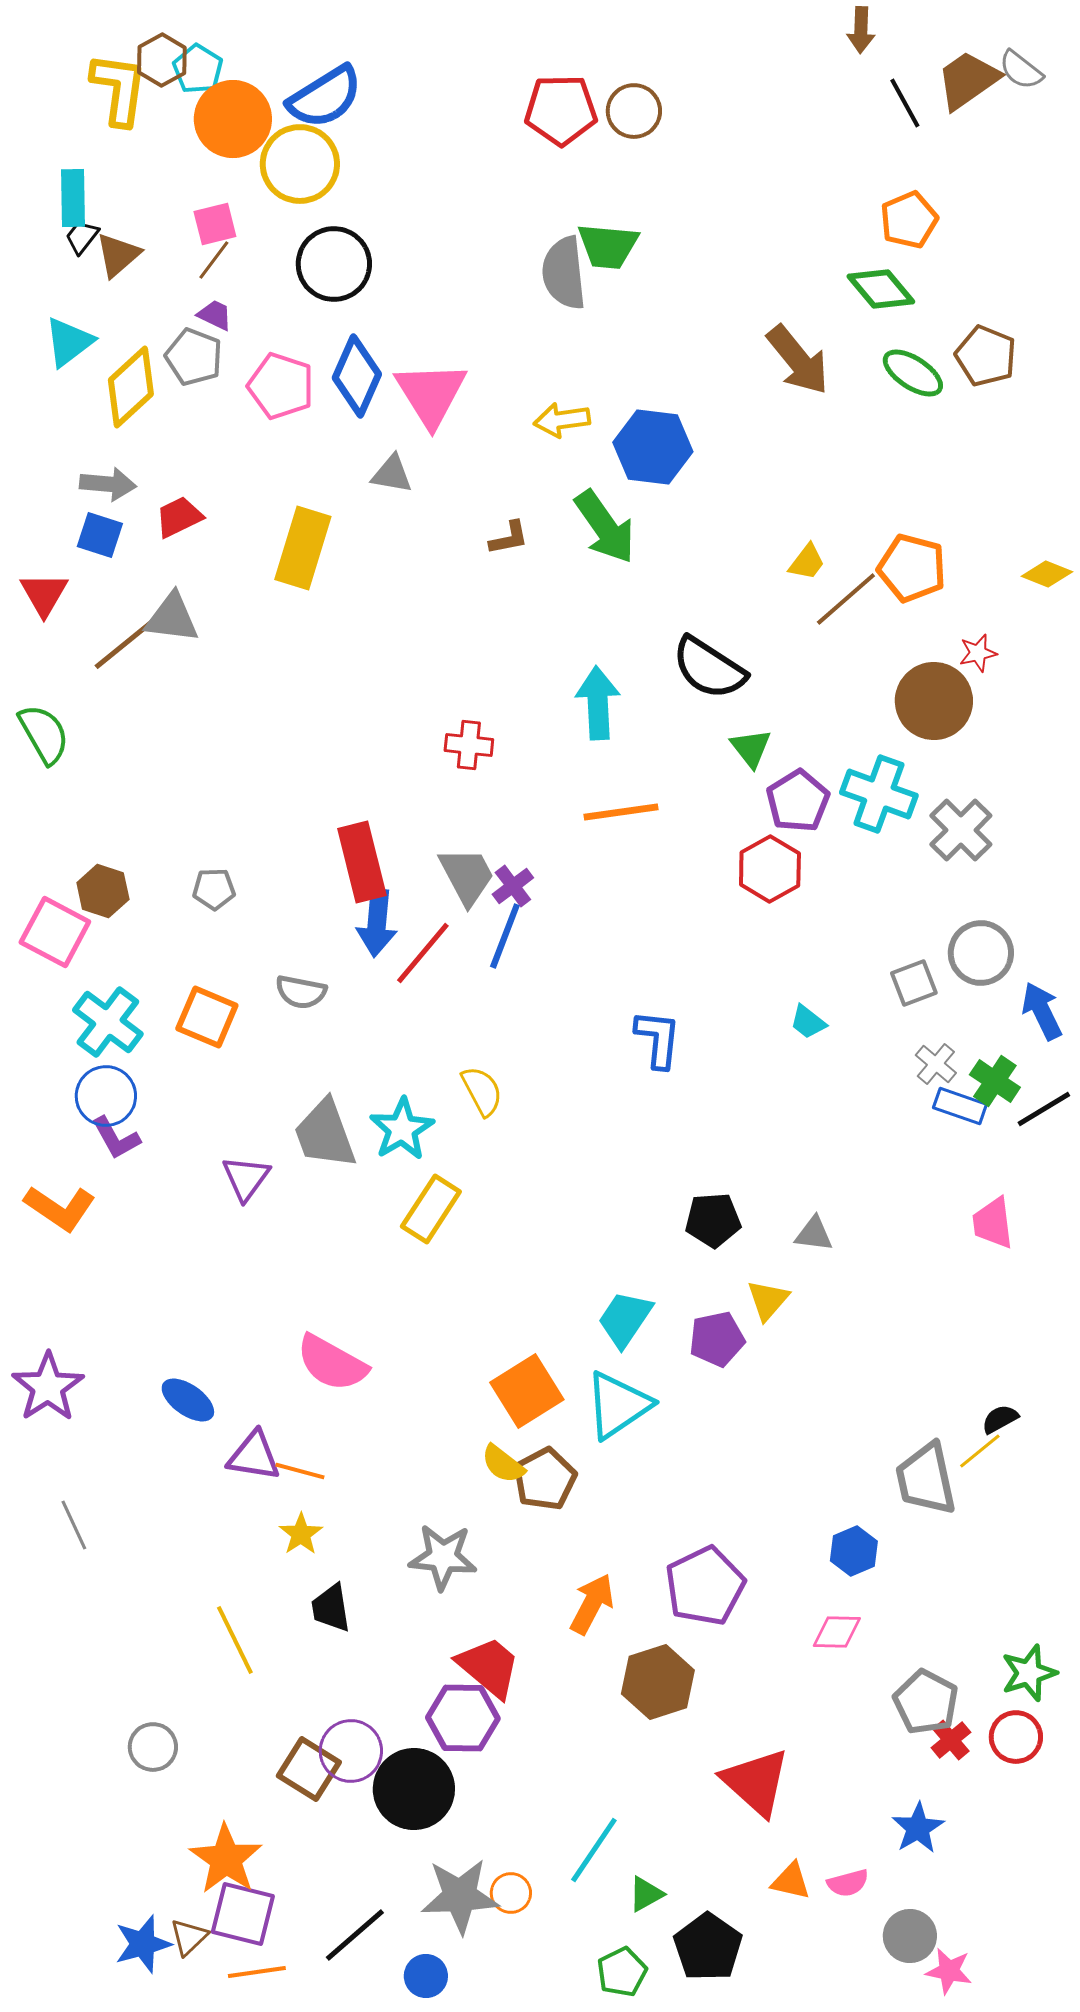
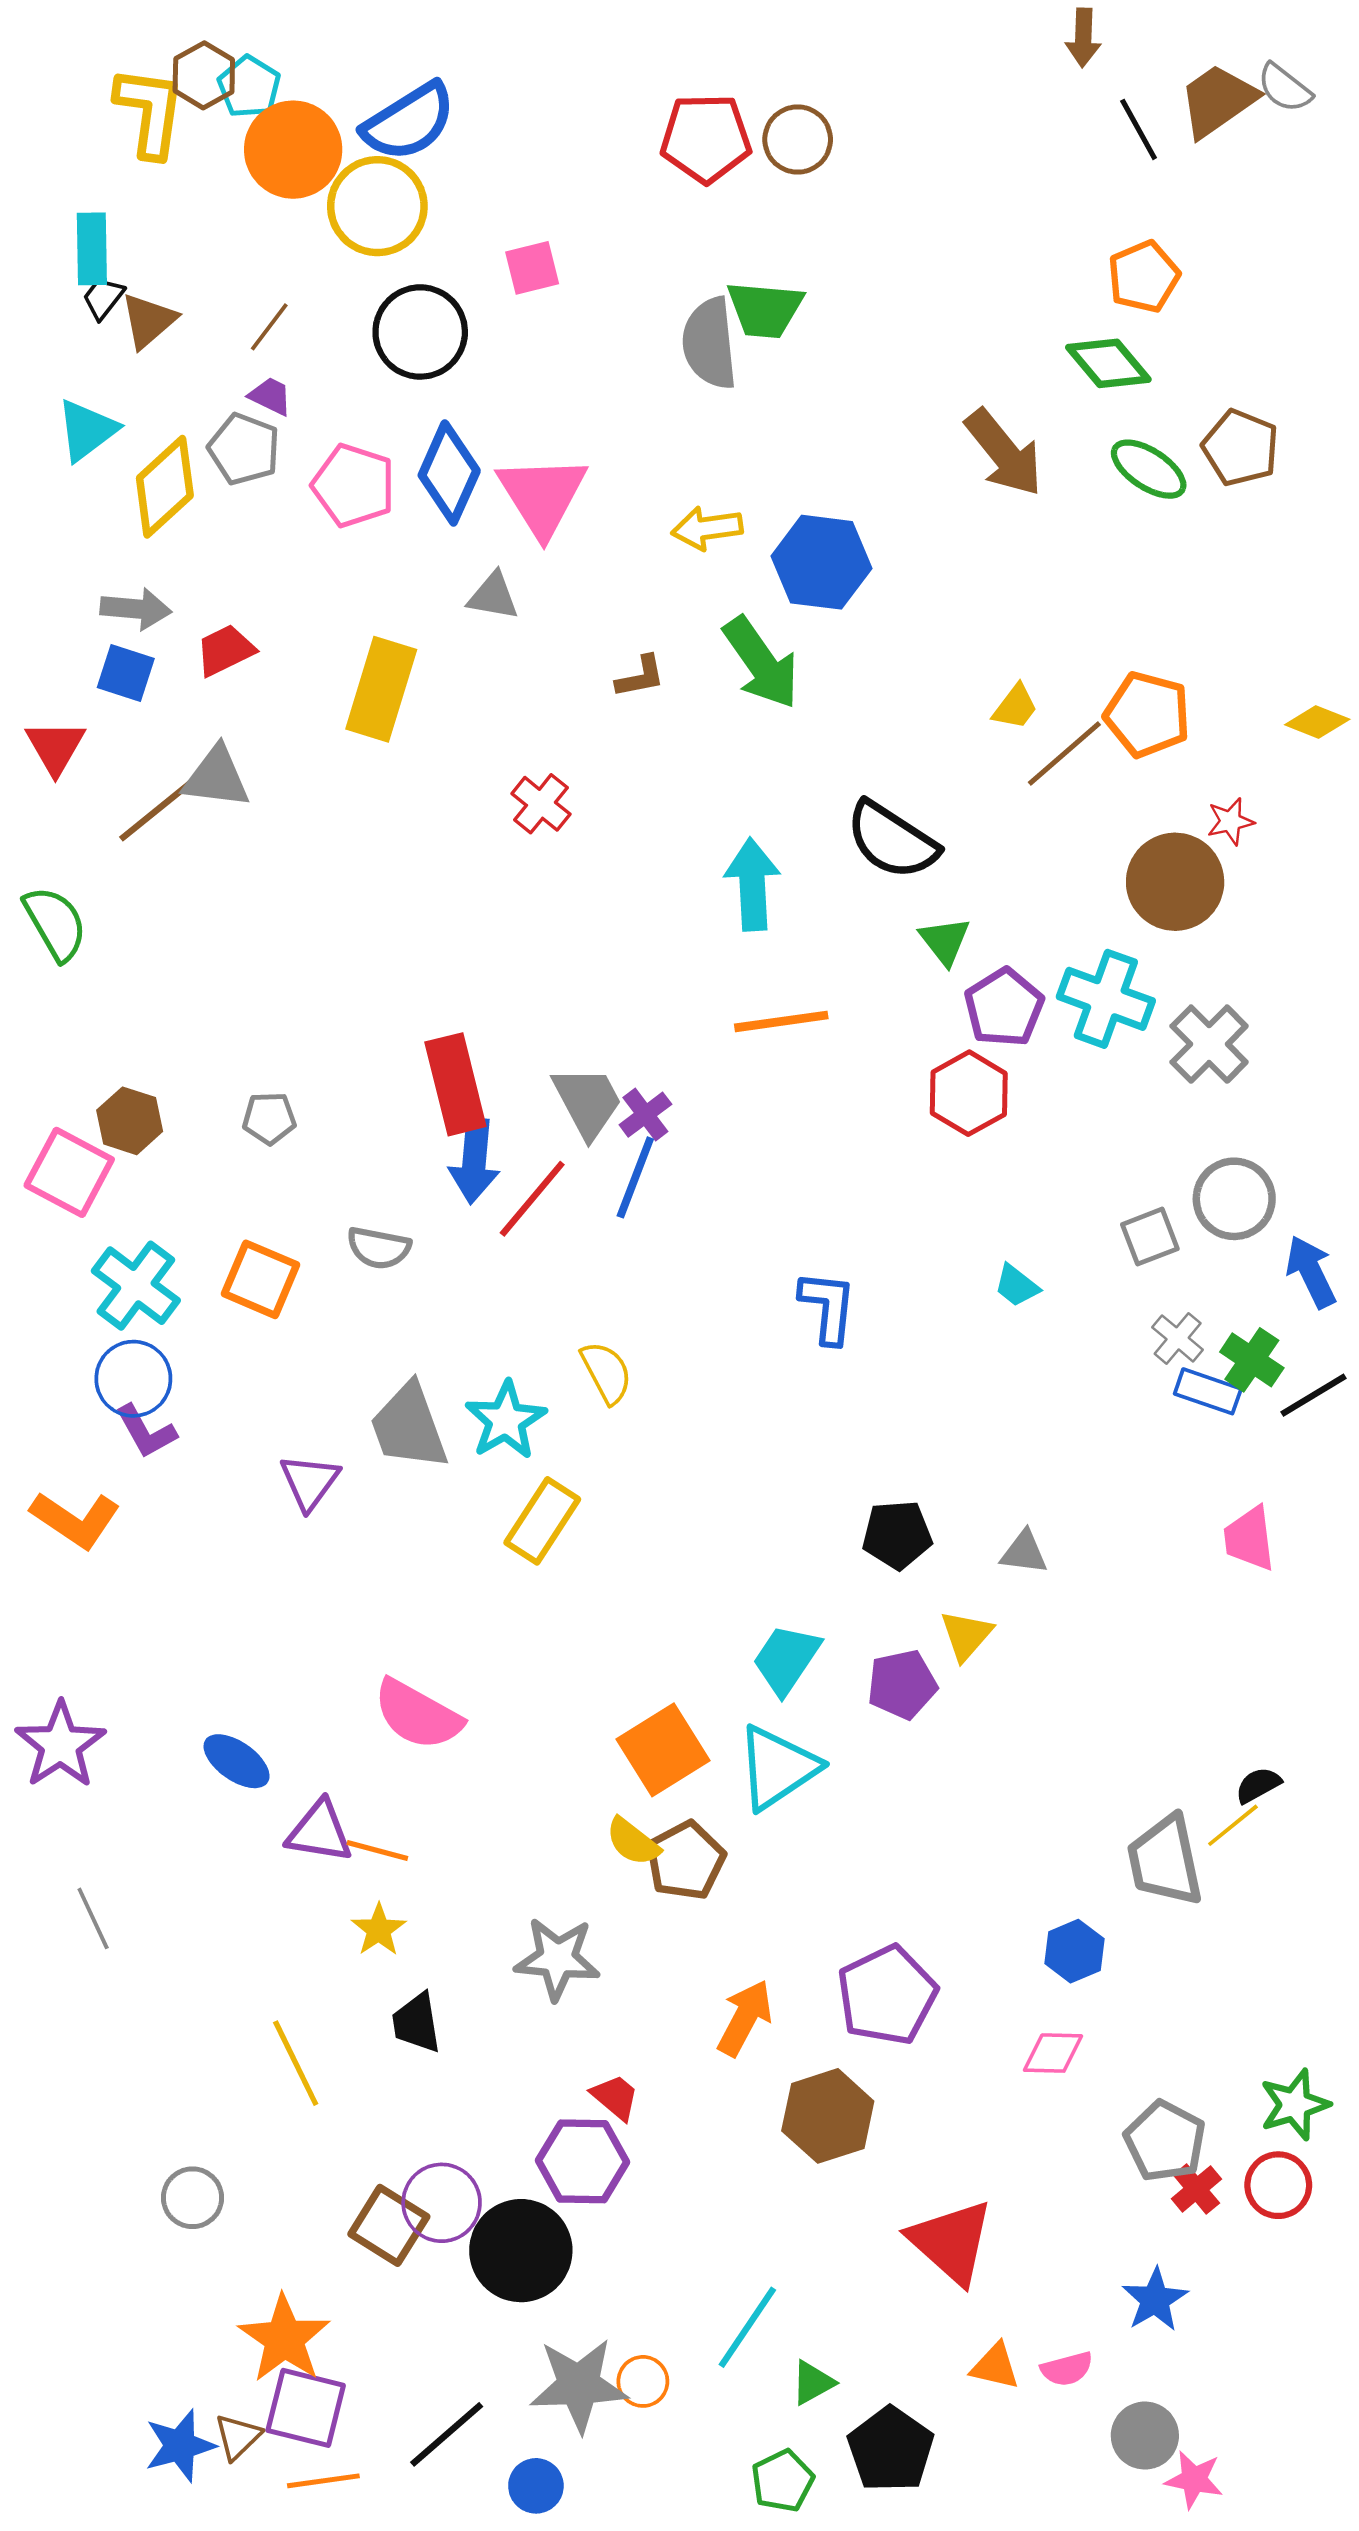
pink square: (215, 224) -> (532, 268), moved
red cross: (469, 745) -> (541, 804), moved, turned 33
red trapezoid: (489, 1667) -> (615, 2097), size x0.6

